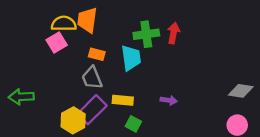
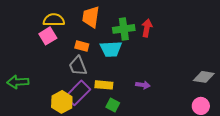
orange trapezoid: (87, 20) -> (91, 17), moved
cyan trapezoid: (131, 58) -> (111, 49), turned 95

